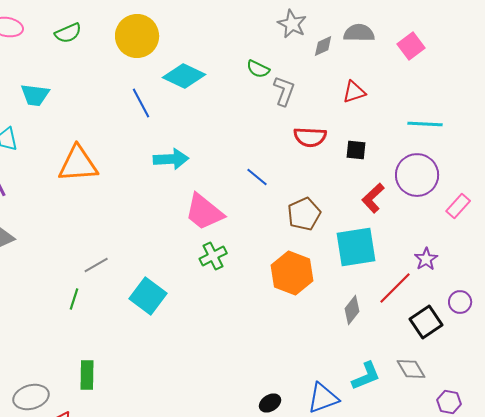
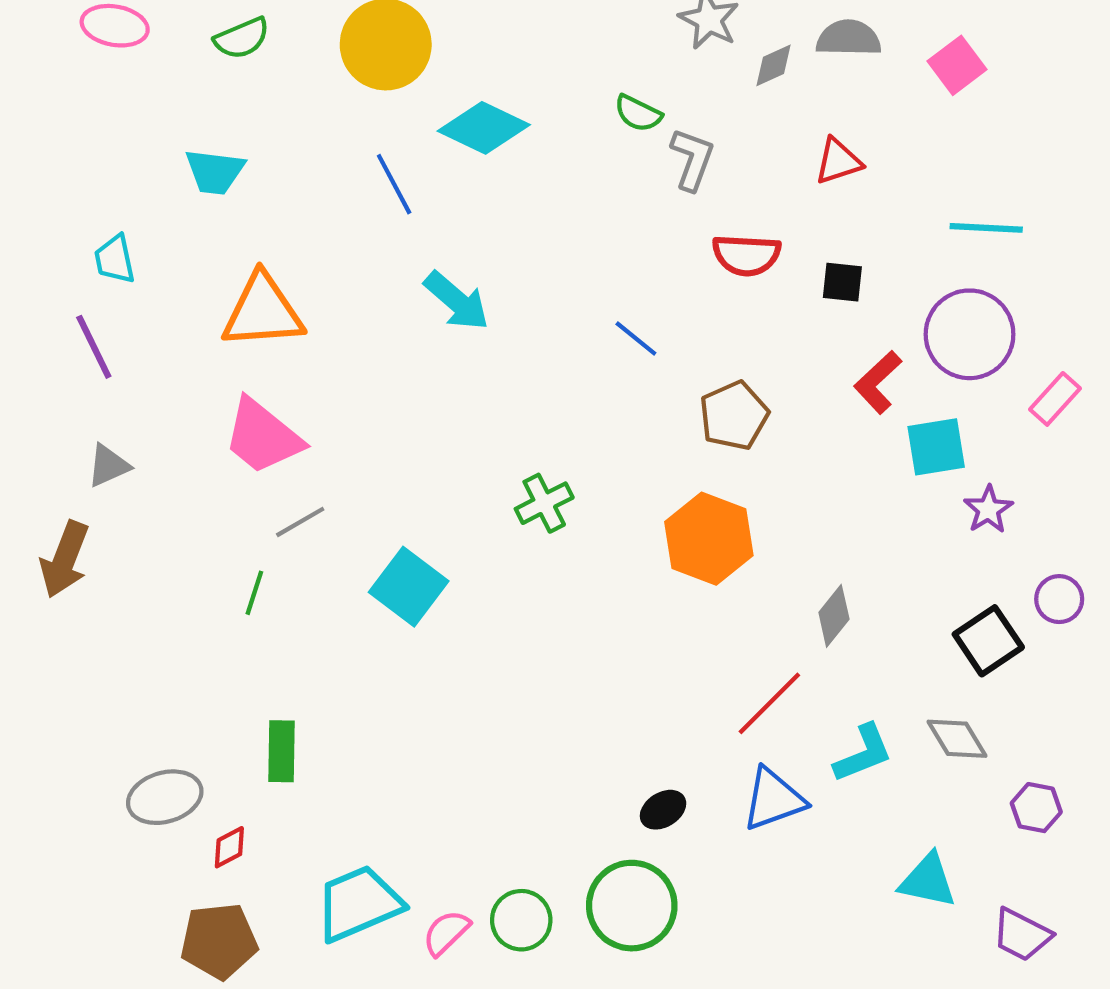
cyan trapezoid: (35, 95) -> (215, 172), moved
cyan arrow: (171, 159) -> (457, 301), turned 44
pink trapezoid: (204, 212) -> (263, 436), moved
cyan square: (356, 247) -> (936, 447), moved, size x0.7
red line: (395, 288) -> (769, 703), moved

